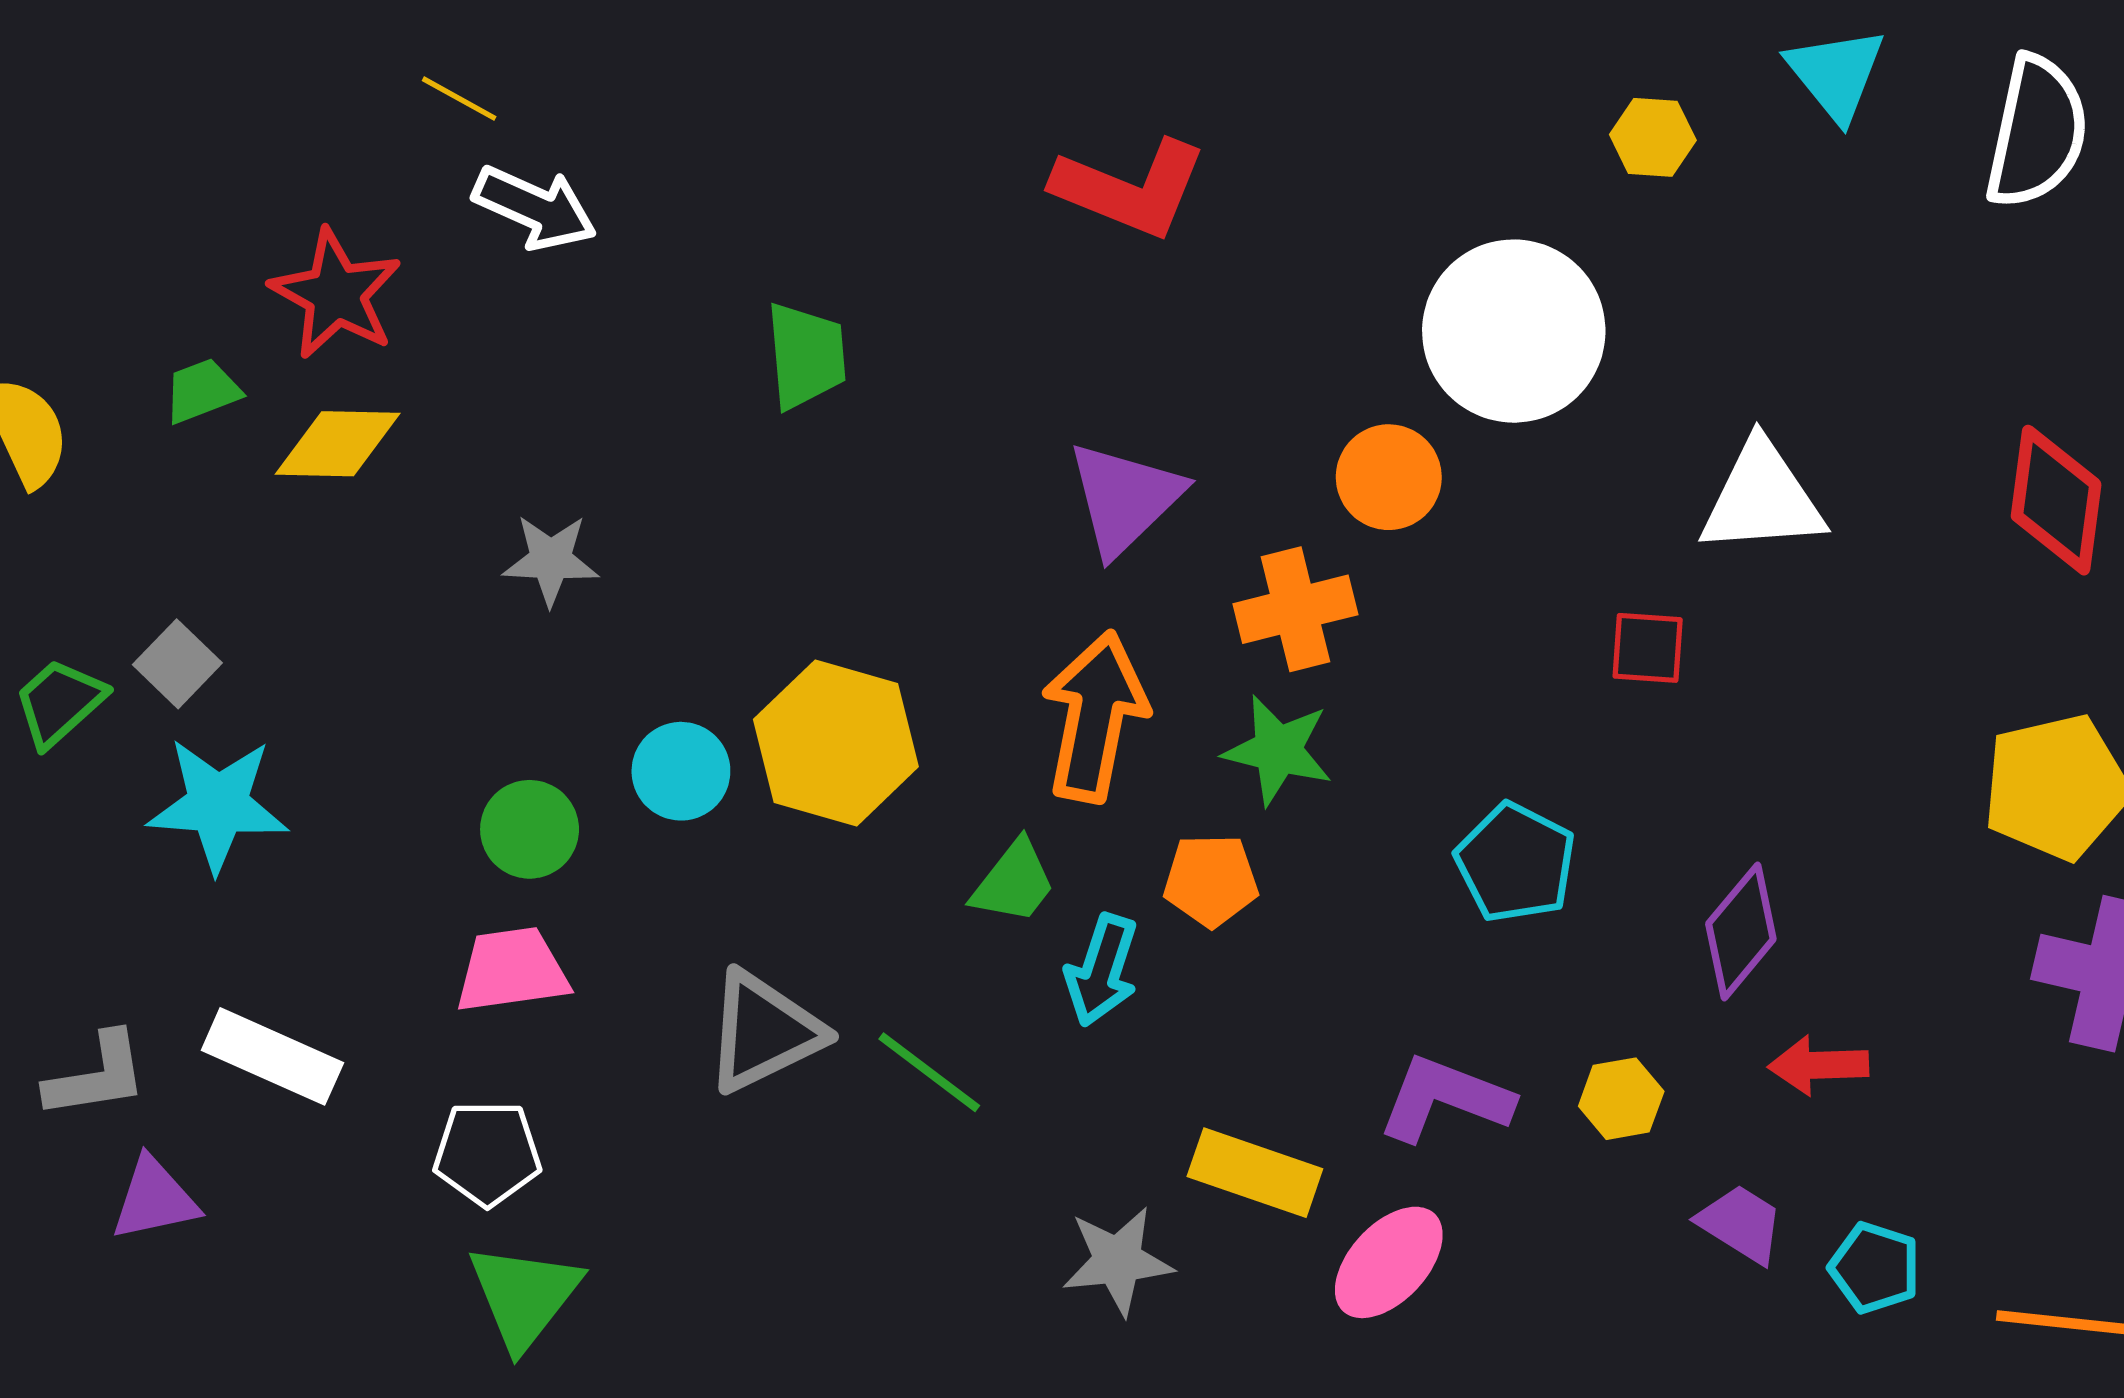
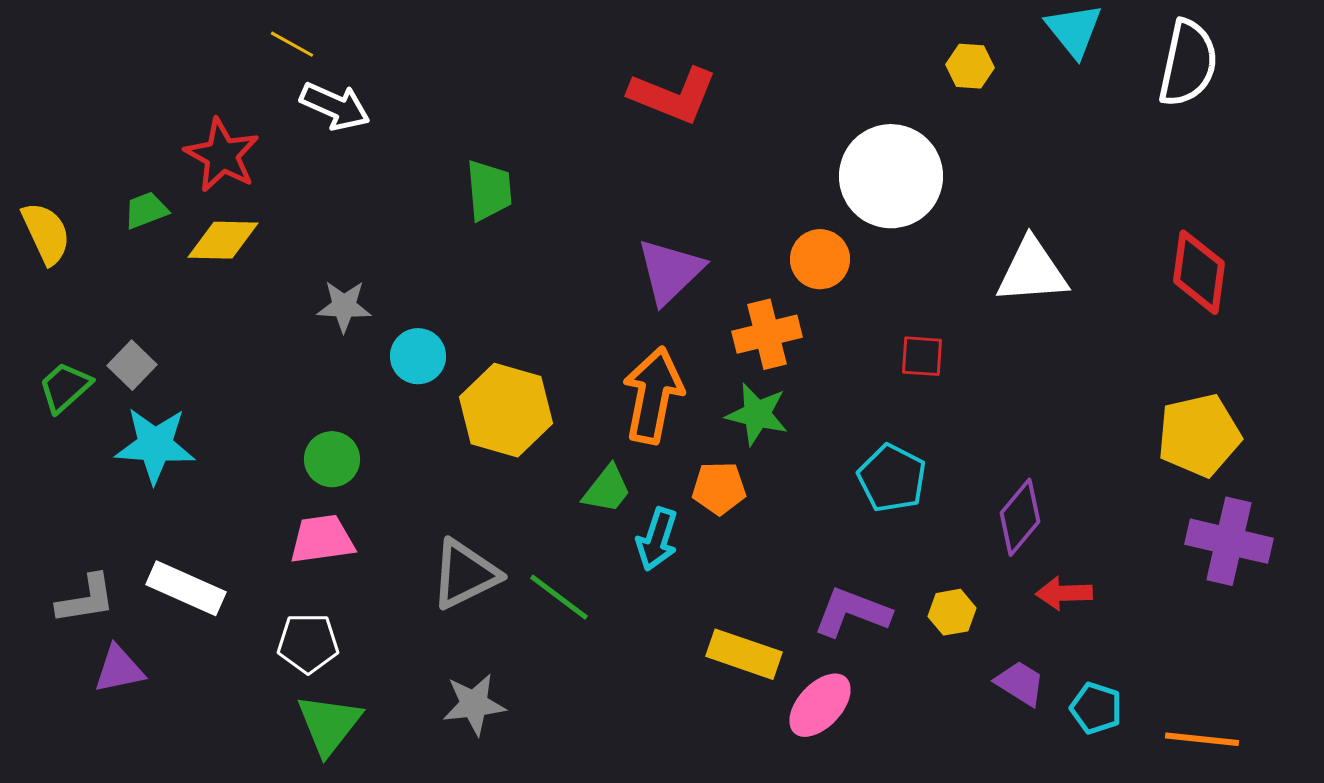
red square: (1648, 648) -> (922, 356), moved
cyan circle: (681, 771) -> (418, 356), moved
gray star: (1118, 1261) -> (474, 704), moved

